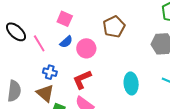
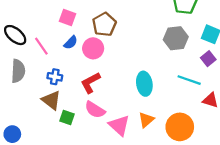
brown pentagon: (114, 27) -> (104, 24), moved
gray semicircle: (14, 91) -> (18, 71), moved

